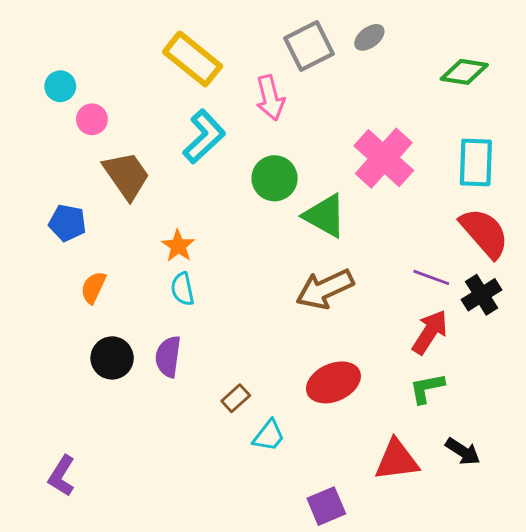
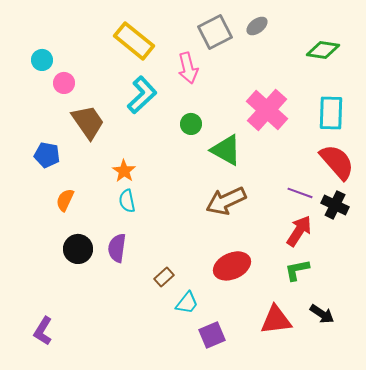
green circle: (275, 178) -> (191, 124), size x0.7
black cross: (482, 295) -> (335, 205), turned -32
purple square: (326, 506) -> (212, 335), moved

